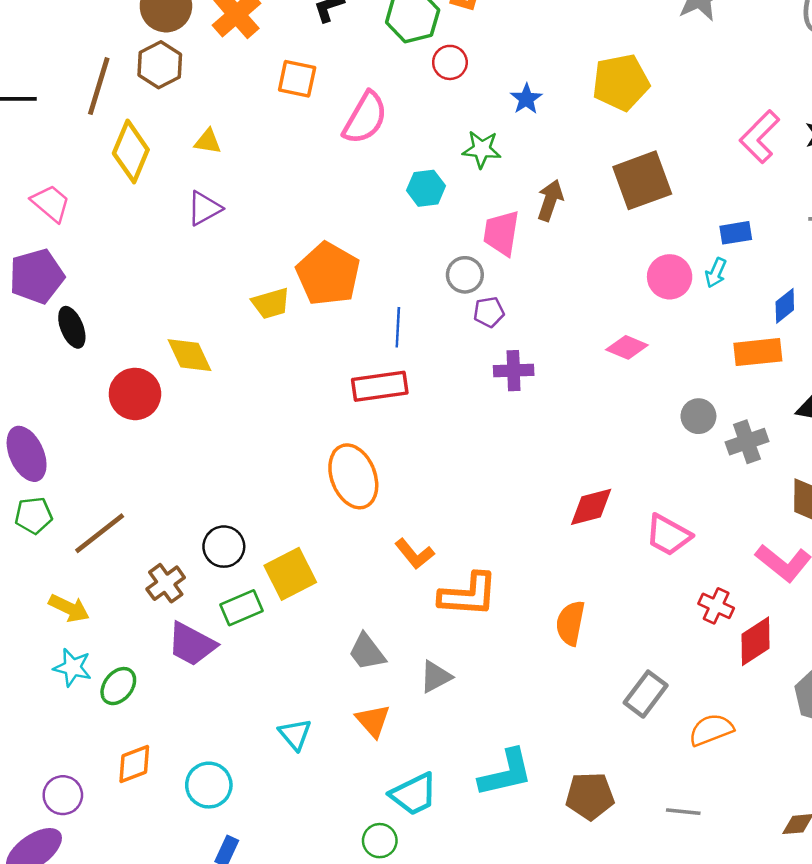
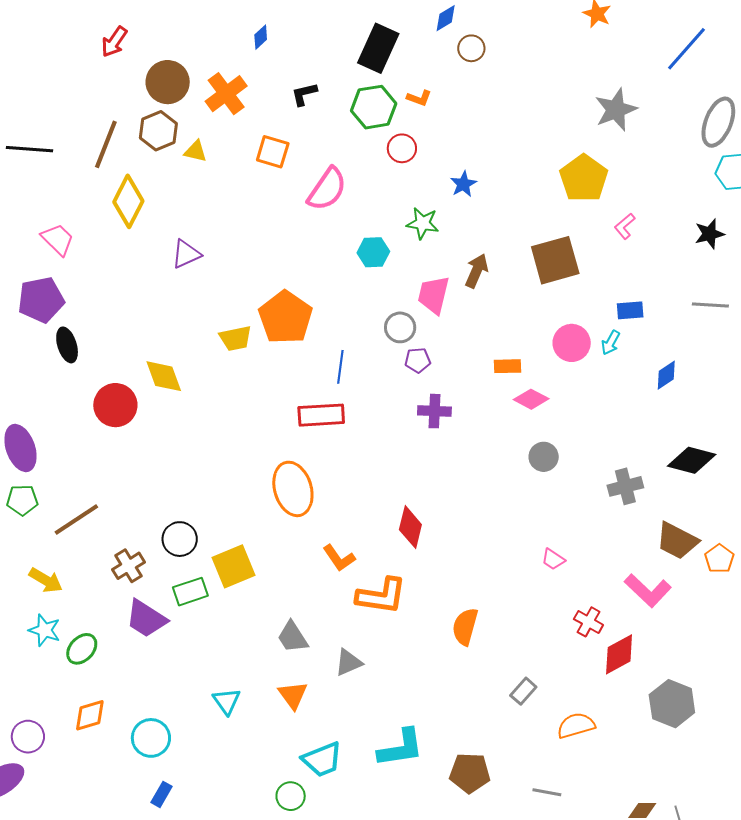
yellow pentagon: (621, 82) -> (584, 178), moved, turned -30
pink L-shape: (760, 137) -> (625, 226), moved, size x0.6
yellow triangle: (208, 141) -> (196, 151), moved
orange rectangle: (758, 352) -> (508, 366), moved, size x0.7
gray circle: (698, 416) -> (544, 457), moved
red diamond: (591, 507) -> (410, 527), moved, turned -66
pink trapezoid: (668, 535) -> (553, 559), size x0.6
gray rectangle: (646, 694) -> (523, 691), size x0.7

